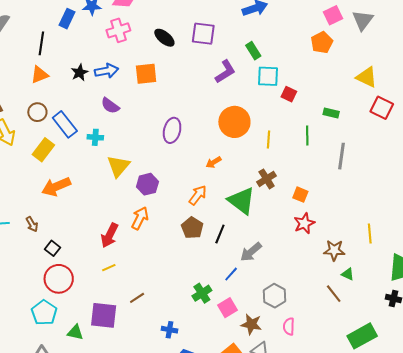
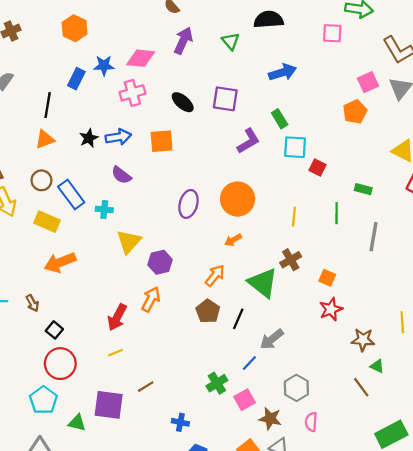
orange circle: (234, 122) -> (238, 199), moved
yellow rectangle: (43, 150) -> (47, 222), turned 75

